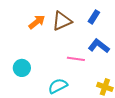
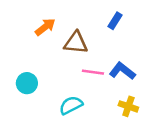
brown triangle: (62, 21) -> (76, 43), moved, turned 30
blue L-shape: (99, 46) -> (122, 71), moved

